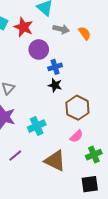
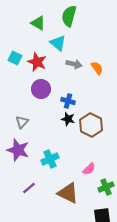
purple circle: (39, 50) -> (41, 89), moved
blue cross: (55, 67) -> (68, 101), turned 32
brown hexagon: (77, 108) -> (91, 125), moved

